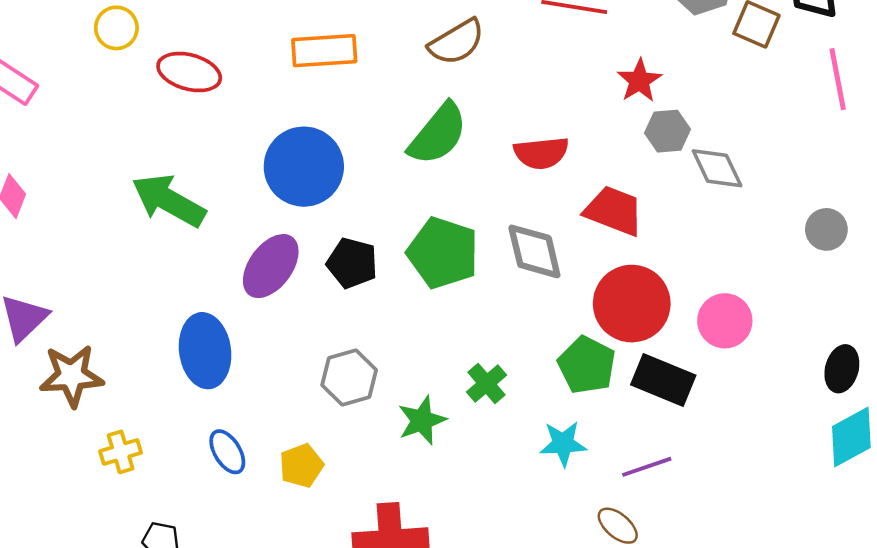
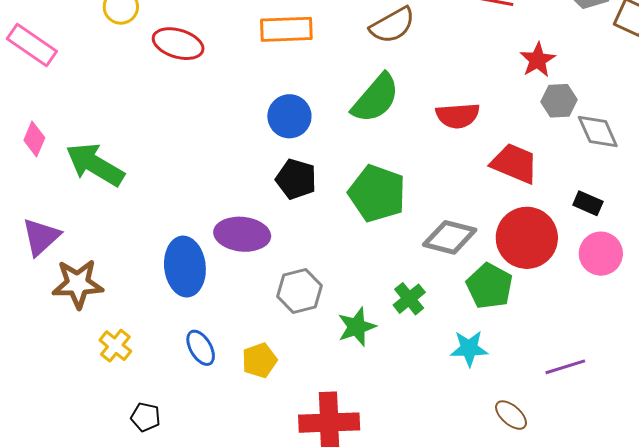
blue circle: (304, 167) -> (289, 116), moved, size x0.7
green arrow: (169, 201) -> (95, 165), moved
gray diamond: (534, 251) -> (450, 237), moved, turned -64
black pentagon: (352, 263) -> (296, 179), moved
purple ellipse: (271, 266) -> (242, 234), moved, turned 58
black rectangle: (663, 380) -> (588, 203), moved, size x0.6
yellow cross: (121, 452) -> (115, 346), turned -36
purple line: (647, 467) -> (565, 367), moved

